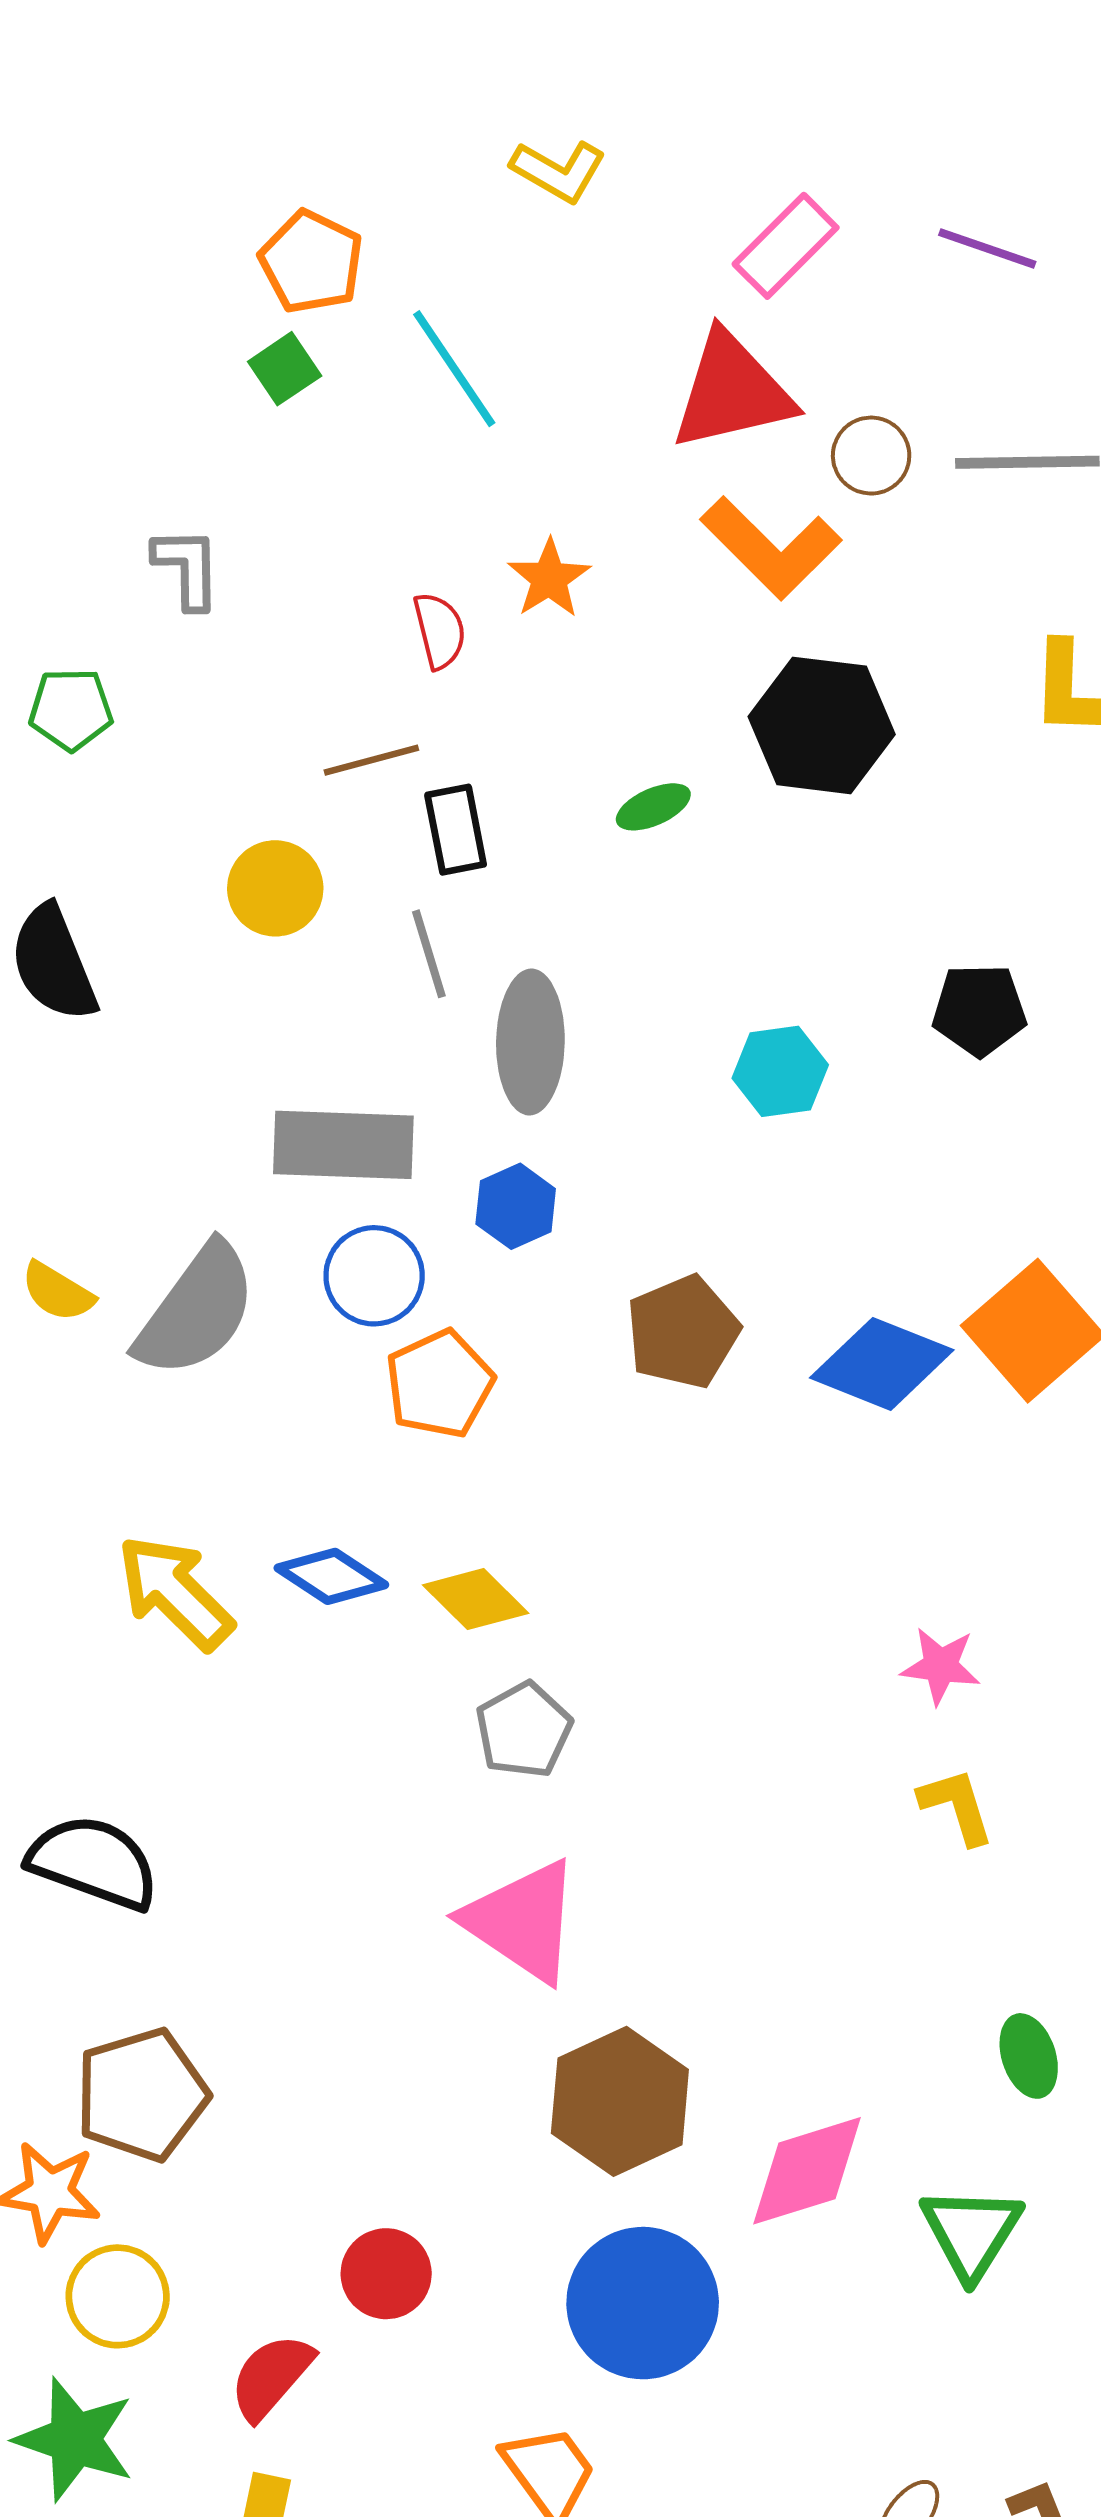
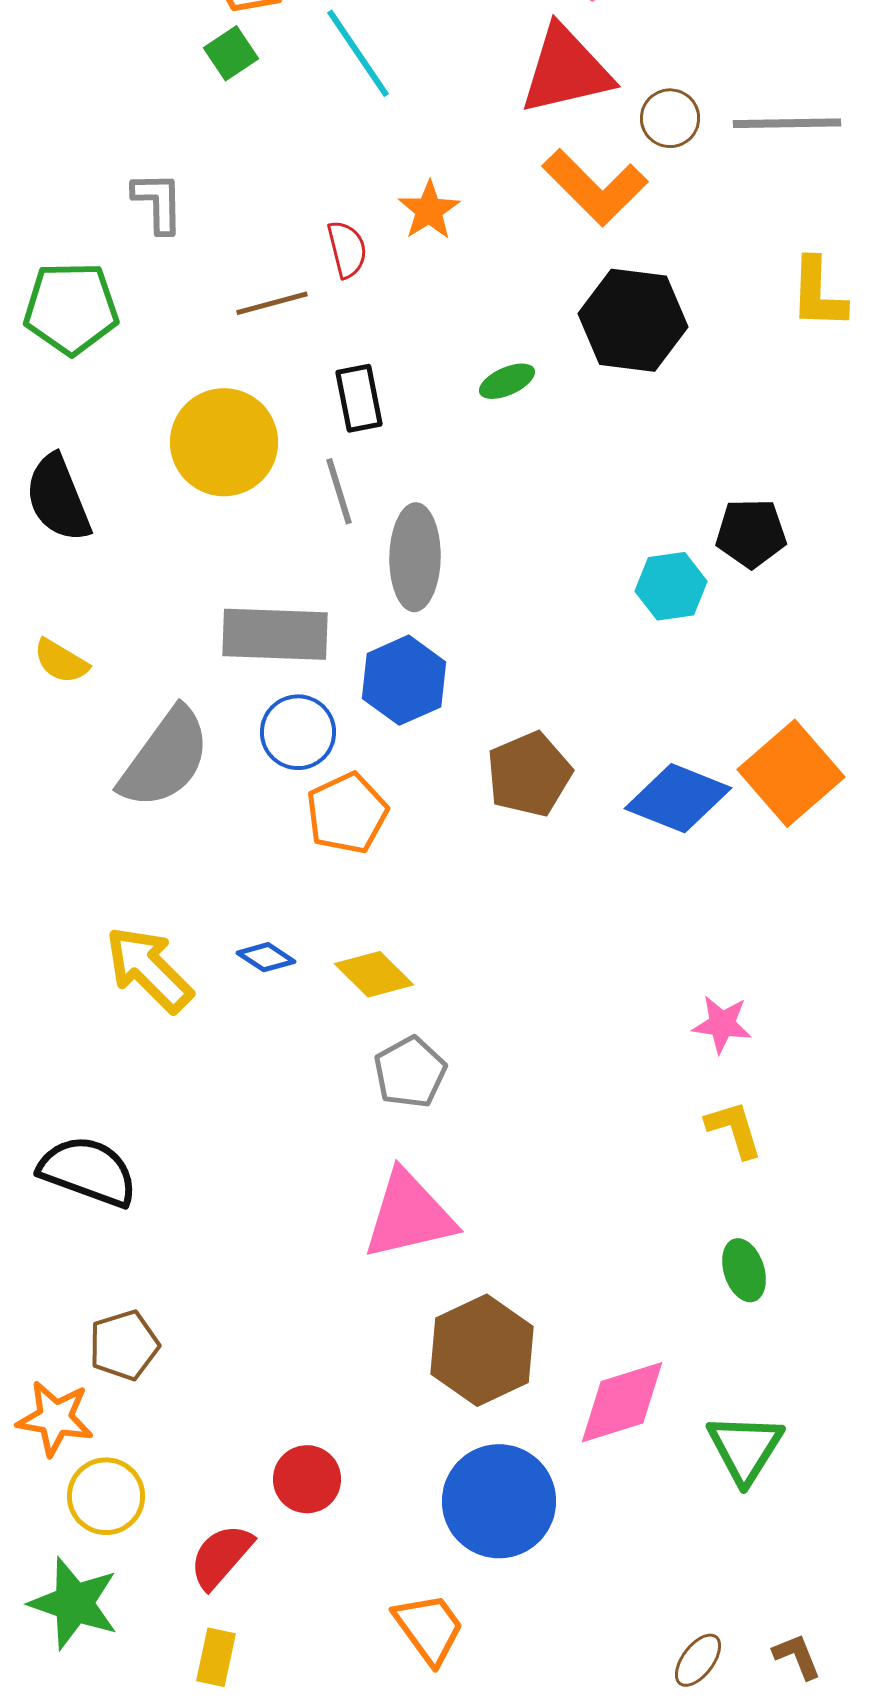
green pentagon: (71, 709) -> (71, 308), size x1.5
brown line: (371, 760) -> (272, 303), moved
yellow circle: (275, 888) -> (224, 442), size x1.5
cyan hexagon: (780, 1071) -> (671, 586), moved
blue hexagon: (516, 1206) -> (404, 680), size x1.4
yellow semicircle: (57, 1292) -> (61, 661), moved
blue diamond: (331, 1576) -> (266, 957), size x0.7
pink triangle: (522, 1921) -> (409, 1215), turned -47
green ellipse: (1029, 2056) -> (744, 1270), moved
brown pentagon: (142, 2095) -> (124, 1345), size x0.7

